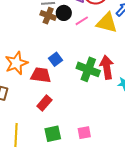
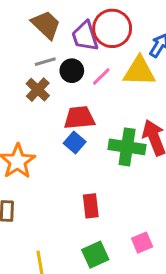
brown cross: (48, 16) -> (38, 90), moved, turned 35
red trapezoid: (41, 75) -> (79, 118), moved
red rectangle: (44, 103) -> (91, 206), moved, turned -35

